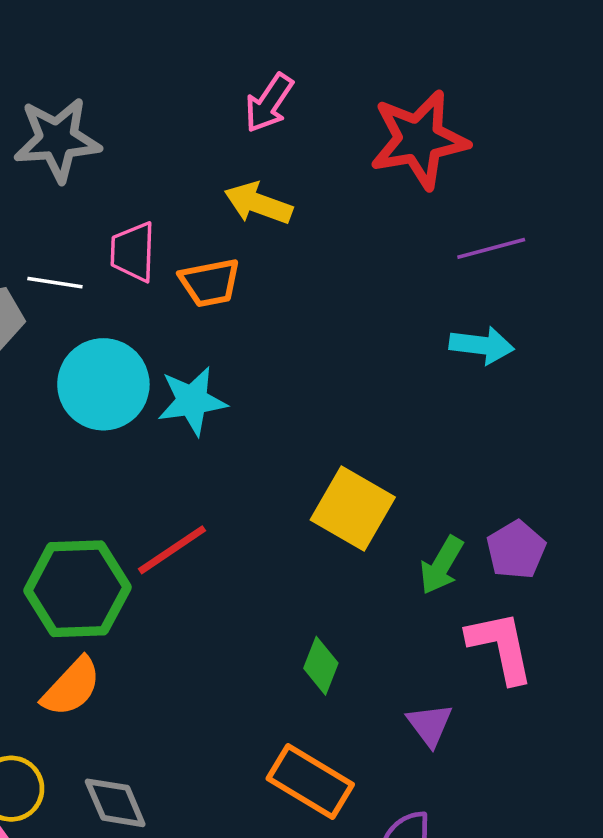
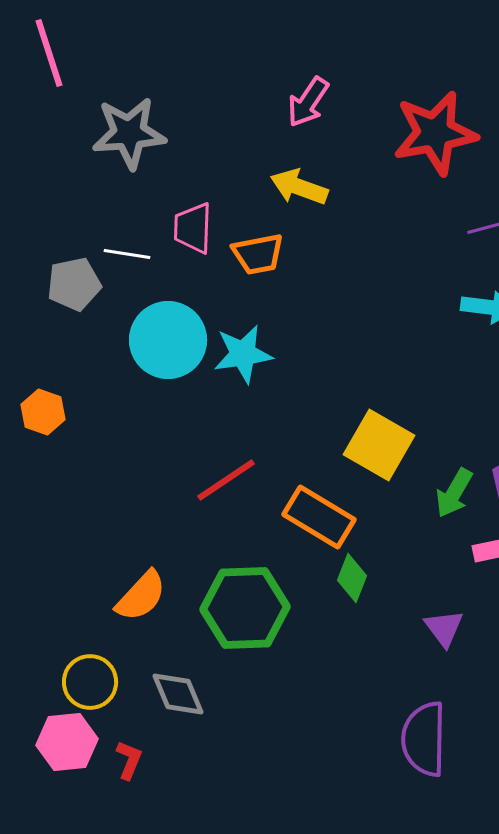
green hexagon: (77, 589) -> (245, 608), moved
orange rectangle: (310, 782) -> (319, 517), moved

